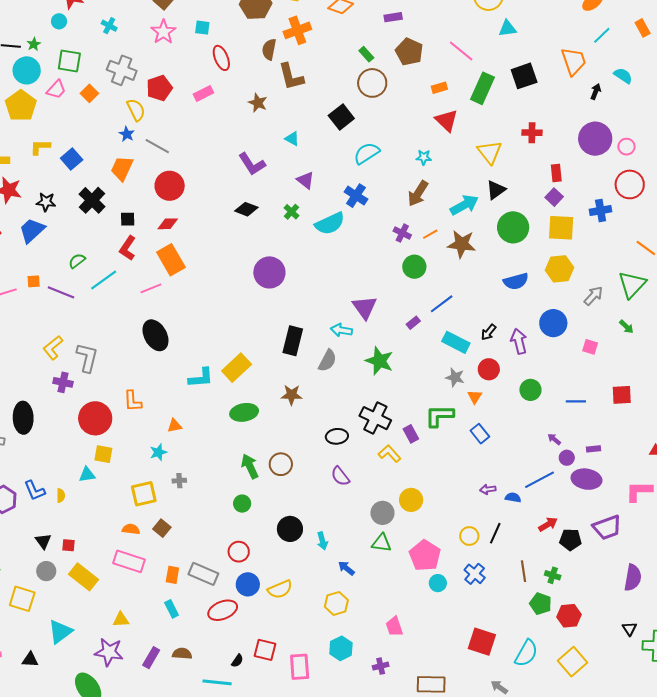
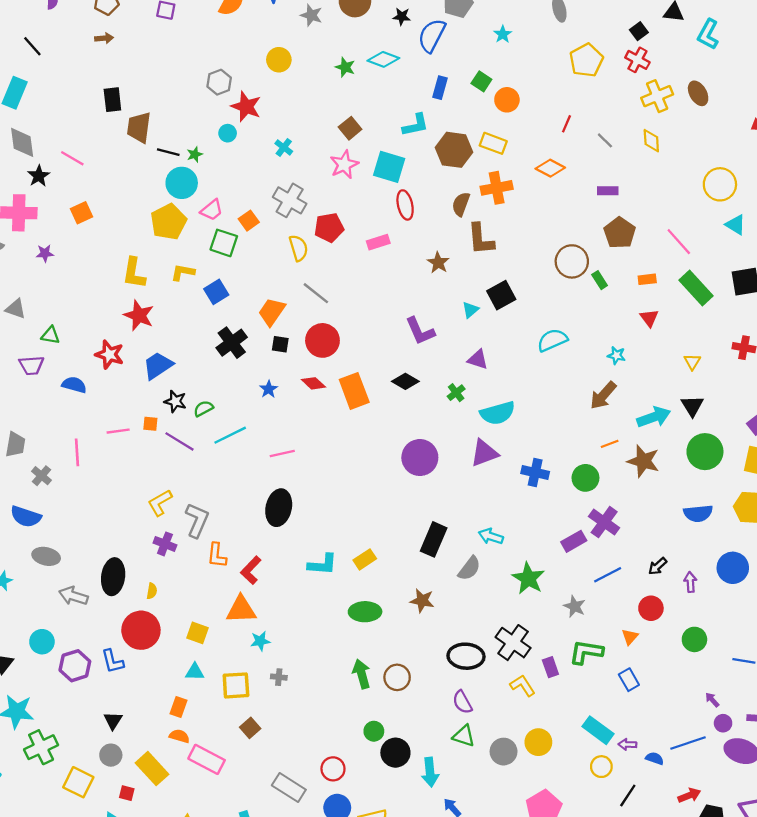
cyan square: (202, 28) -> (389, 167), size x1.8
cyan triangle: (507, 28) -> (736, 225), turned 30
green rectangle: (366, 54) -> (600, 280), moved
green square: (69, 61) -> (224, 243), moved
green rectangle: (482, 88) -> (696, 288), turned -76
black square: (341, 117) -> (501, 295), moved
red triangle: (447, 121) -> (649, 318), size x0.7
blue star: (127, 134) -> (269, 389), moved
cyan triangle: (292, 139) -> (470, 310), turned 42
yellow triangle: (490, 152) -> (692, 362), size x0.6
purple triangle: (305, 180) -> (478, 359), turned -30
black triangle: (496, 190) -> (692, 406), turned -35
blue cross: (356, 196) -> (535, 472), moved, turned -30
black star: (46, 202) -> (175, 401), moved
black square: (128, 219) -> (280, 344), moved
red diamond: (168, 224) -> (313, 383), turned 35
purple cross: (402, 233) -> (604, 522), moved, size x1.5
red L-shape: (128, 248) -> (251, 570), moved
orange rectangle: (171, 260) -> (354, 391), moved
blue line: (442, 304) -> (608, 575), moved
purple triangle: (365, 307) -> (484, 453), moved, turned 36
purple rectangle: (413, 323) -> (574, 541), size x1.5
black ellipse: (155, 335) -> (279, 508), turned 32
purple arrow: (519, 341) -> (690, 582), size x0.7
cyan rectangle: (456, 342) -> (598, 730), moved
yellow rectangle: (237, 368) -> (365, 559), size x0.7
gray star: (455, 377) -> (575, 606), moved
orange L-shape: (133, 401) -> (217, 555), moved
red circle: (95, 418) -> (141, 630), moved
orange triangle: (174, 426) -> (241, 610), moved, size x1.8
black ellipse: (337, 436) -> (466, 656), size x1.4
cyan triangle: (87, 475) -> (195, 672), moved
yellow semicircle: (61, 496) -> (152, 591), moved
green circle: (242, 504) -> (374, 731), moved
orange semicircle: (131, 529) -> (179, 736), moved
yellow circle: (469, 536) -> (601, 767), moved
cyan arrow: (322, 541) -> (430, 772), size x1.4
green triangle: (381, 543) -> (464, 736), moved
red square: (68, 545) -> (127, 793), moved
orange rectangle: (172, 575) -> (179, 707), moved

